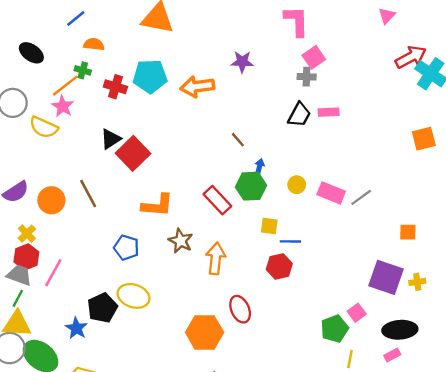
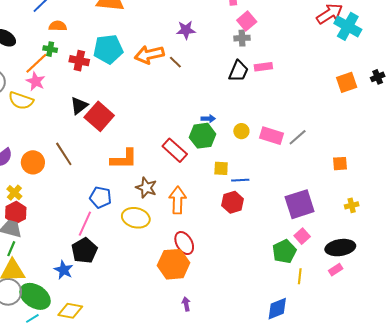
brown line: (238, 140) -> (175, 62), moved
blue arrow: (259, 167) -> (208, 119), turned 80
pink line: (53, 273) -> (85, 224), moved
purple square: (386, 277) -> (300, 204), moved, turned -32
yellow ellipse: (134, 296) -> (136, 218), moved
red ellipse: (240, 309) -> (184, 243), moved

